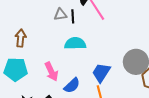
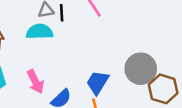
cyan semicircle: (75, 43) -> (40, 32), moved

